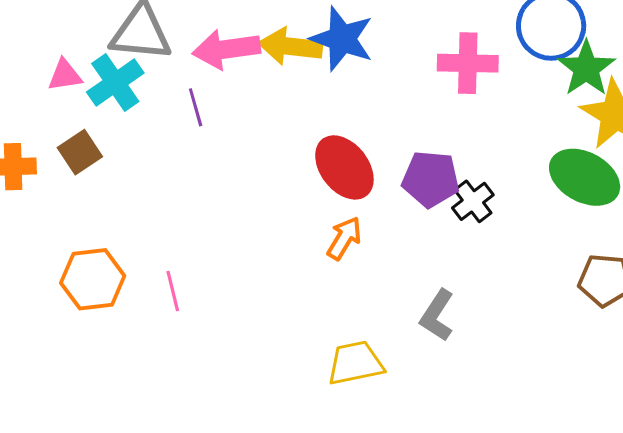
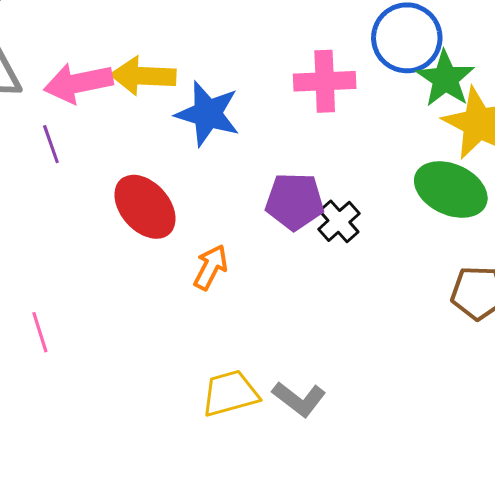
blue star: (342, 39) -> (208, 114), moved
red ellipse: (344, 167) -> (145, 207), moved
gray L-shape: (437, 315) -> (299, 399), moved, turned -82

